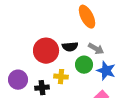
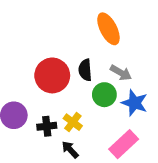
black semicircle: (70, 47) -> (85, 70), turned 91
yellow cross: (61, 77) -> (73, 122), moved, turned 32

